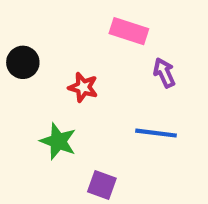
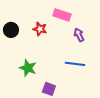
red star: (83, 87) -> (40, 29), moved

